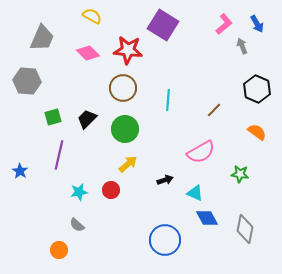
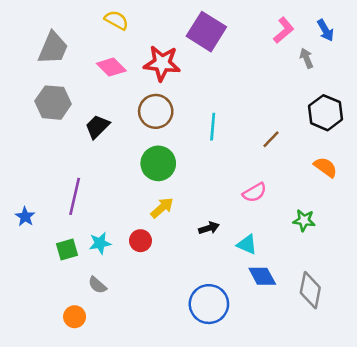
gray hexagon: (27, 81) -> (53, 103), moved
green square: (53, 117) -> (67, 250), moved
black trapezoid: (87, 119) -> (97, 127), moved
pink semicircle: (201, 152) -> (255, 193), size x0.7

